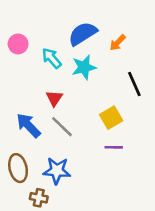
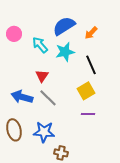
black line: (134, 84) -> (91, 65), moved
blue arrow: (28, 125) -> (22, 97), turned -30
brown cross: (39, 198) -> (61, 153), moved

